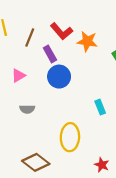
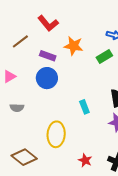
red L-shape: (62, 31) -> (48, 23), moved
brown line: (30, 38) -> (20, 41), turned 30
purple rectangle: (50, 54) -> (48, 56), moved, turned -42

